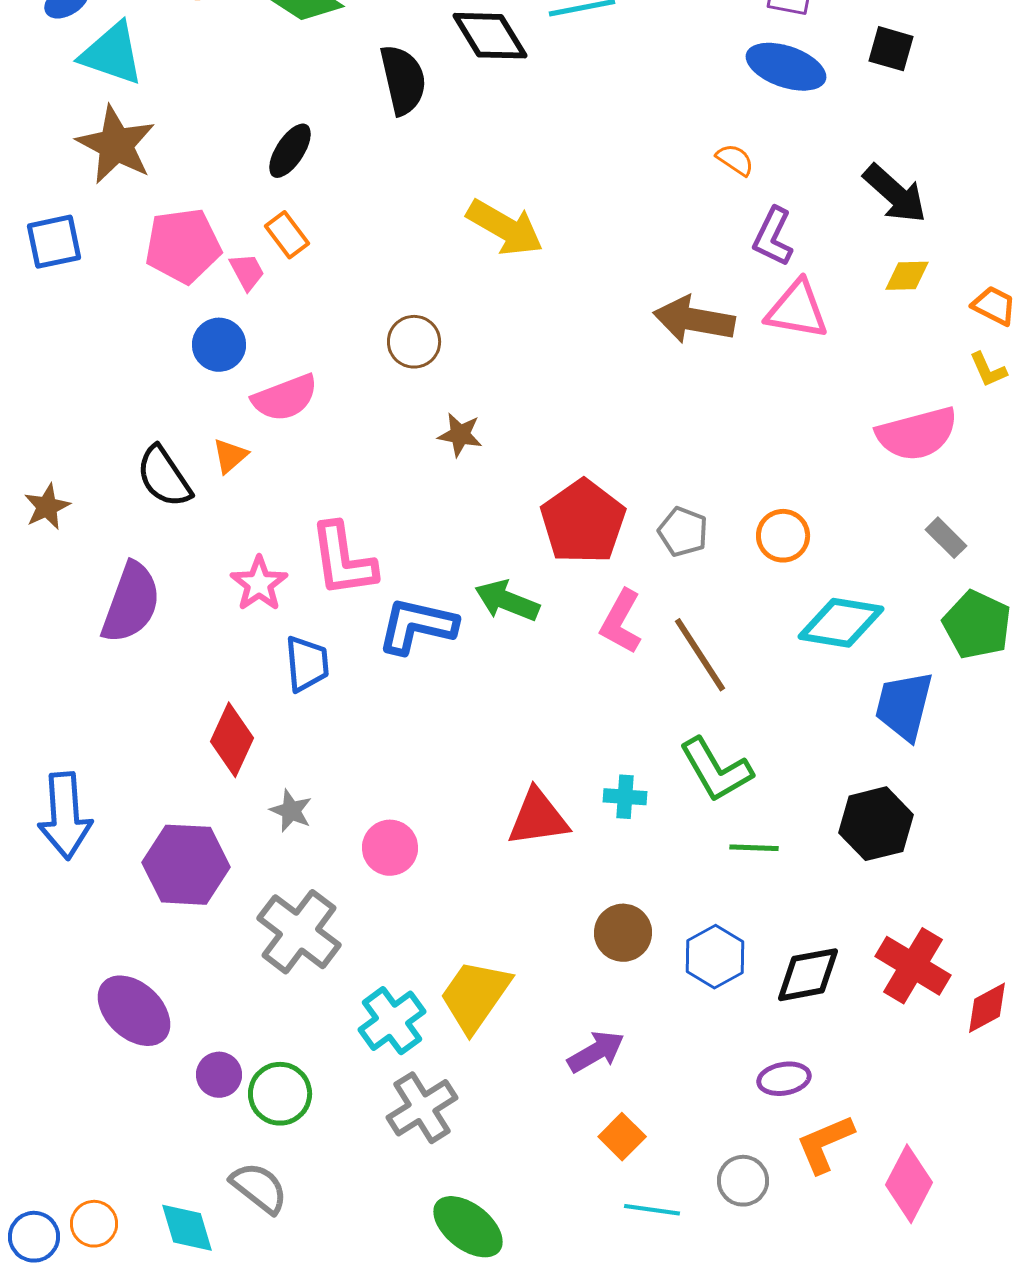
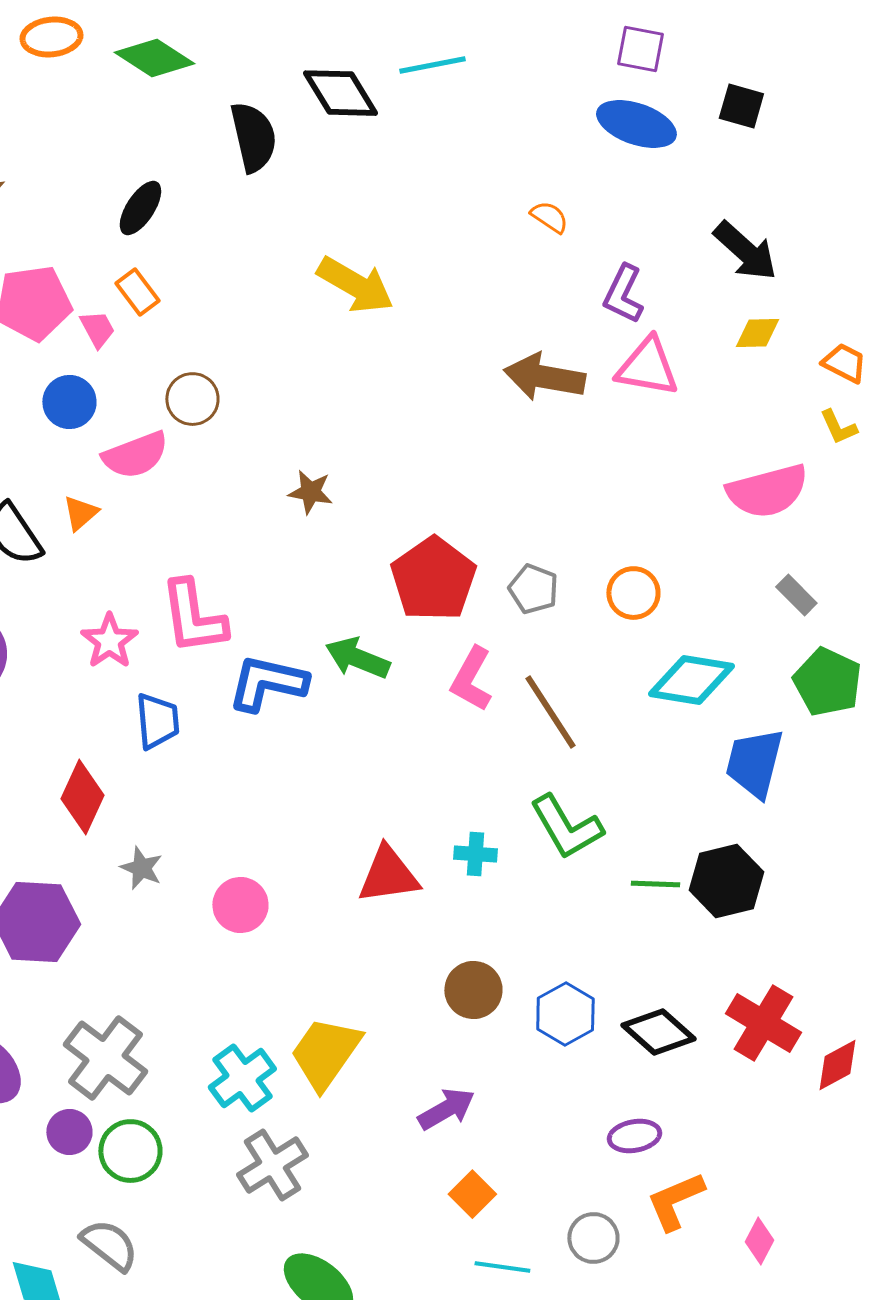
orange semicircle: (735, 160) -> (549, 217), moved
brown circle: (414, 342) -> (192, 399), moved
green line: (754, 848) -> (655, 884), moved
gray cross: (299, 932) -> (105, 1058), moved
black diamond: (808, 975) -> (658, 1032), turned 52
pink diamond: (909, 1184) -> (759, 1241), size x0.6

